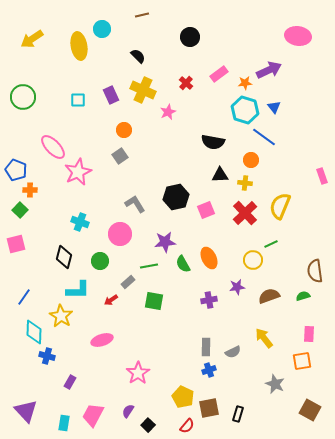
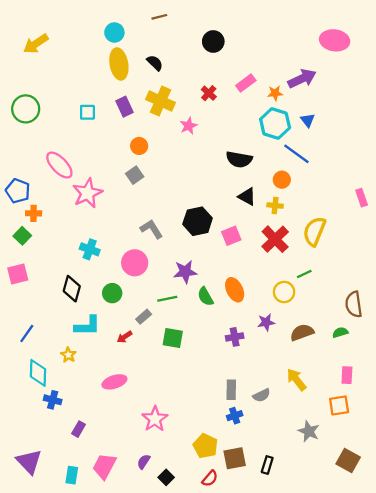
yellow ellipse: (79, 46) -> (119, 64), moved
black triangle: (220, 175) -> (247, 197), turned 30
yellow star: (61, 316) -> (68, 355), size x0.6

